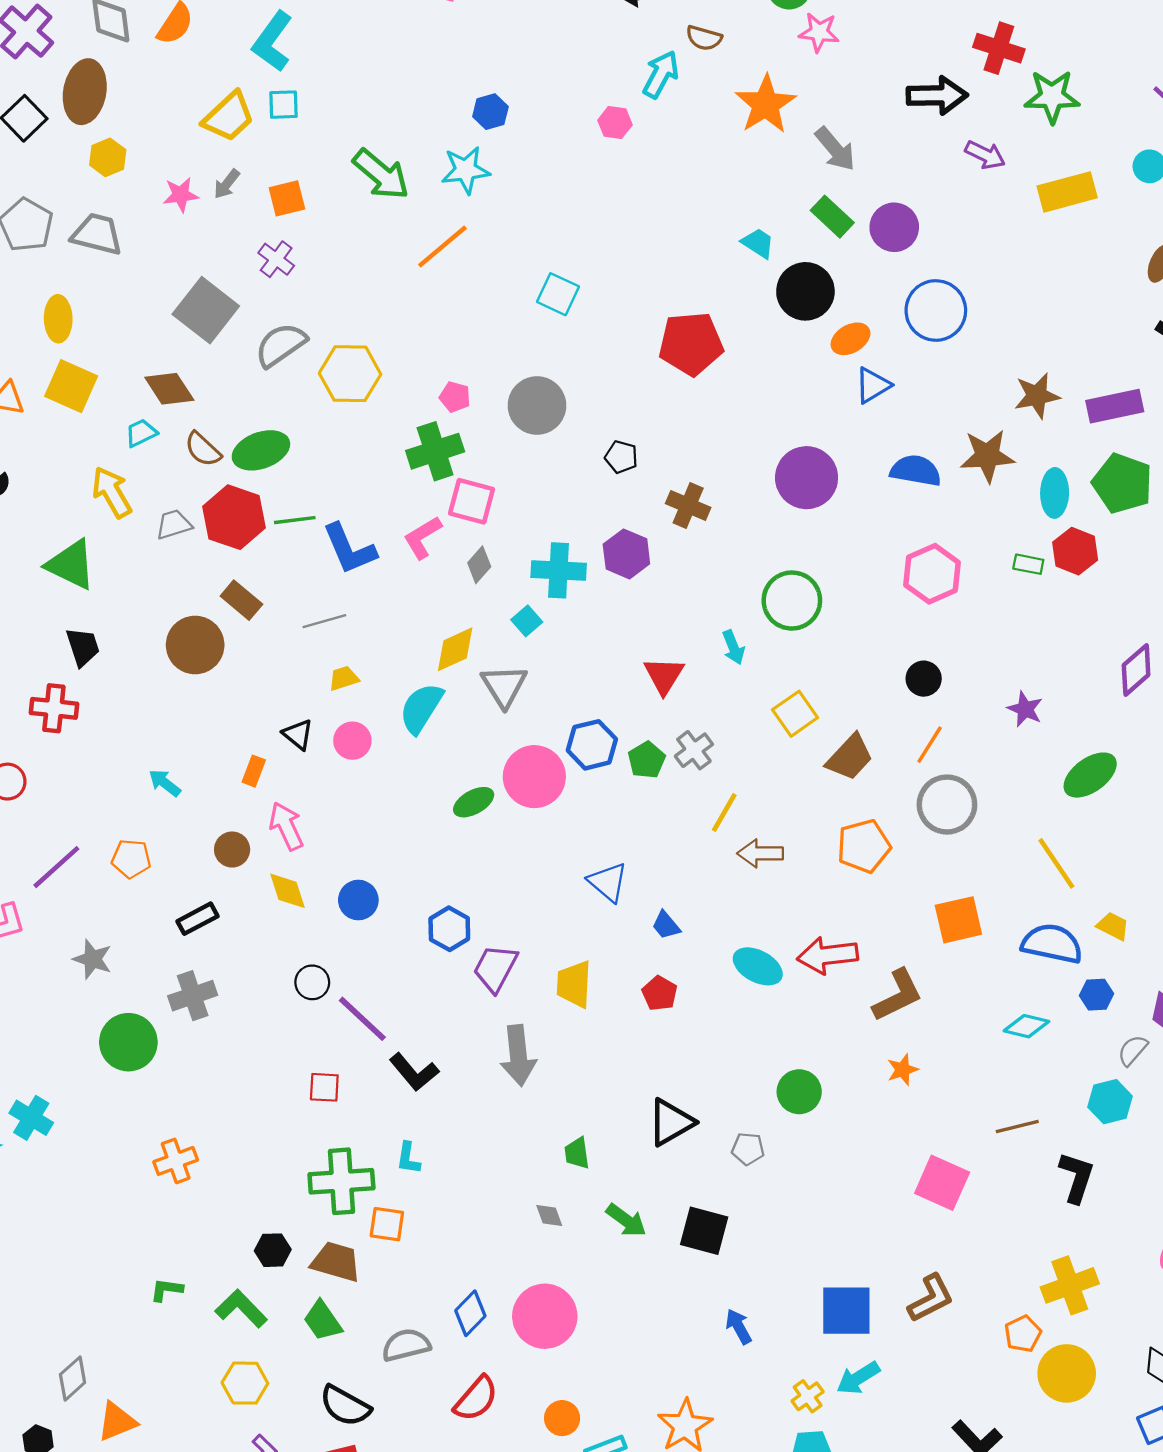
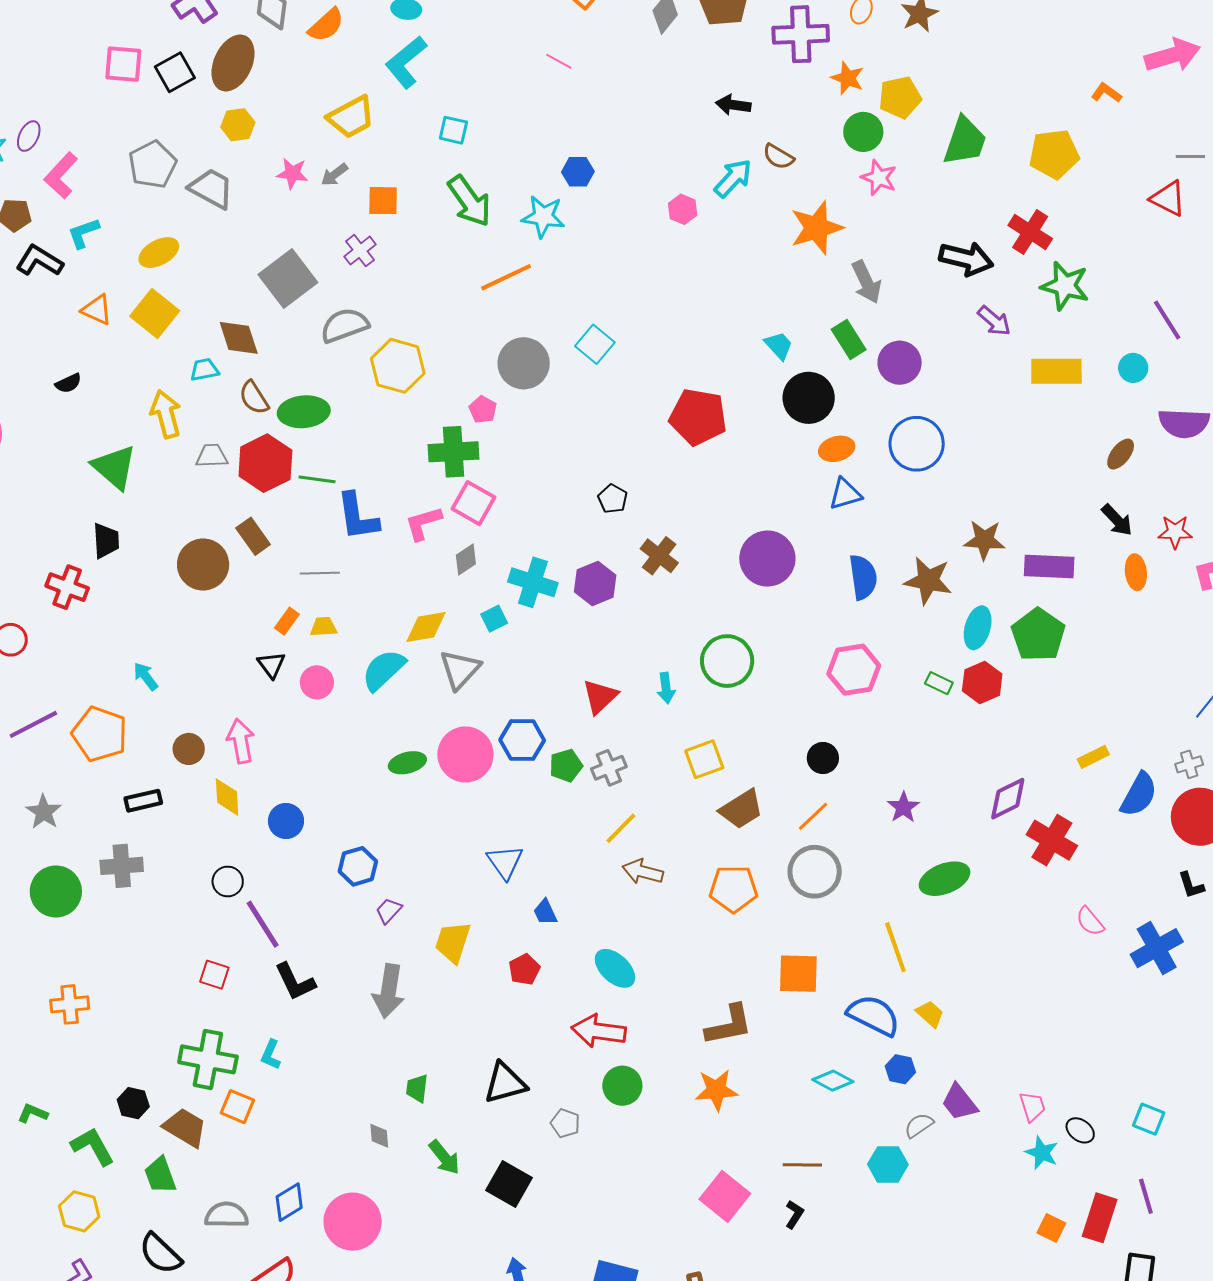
cyan square: (283, 105) -> (453, 130), moved
yellow ellipse: (58, 319) -> (159, 253), turned 48
gray circle: (537, 406) -> (524, 363), moved
blue semicircle: (916, 471) -> (863, 577), turned 57
orange rectangle: (254, 771) -> (287, 621), moved
orange pentagon: (131, 859) -> (100, 734), size x1.6
red arrow: (828, 955) -> (599, 1031), moved
purple trapezoid: (495, 968) -> (389, 911), size x0.6
orange star: (903, 1070) -> (716, 1090), size x1.5
black L-shape: (1077, 1177) -> (794, 1214), moved, size x0.6

